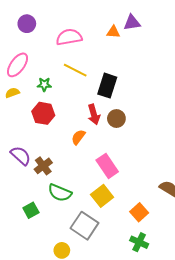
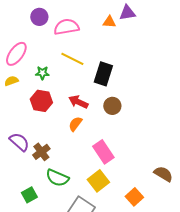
purple circle: (27, 24) -> (39, 17), moved
red arrow: (94, 114) -> (78, 102), moved, turned 132

